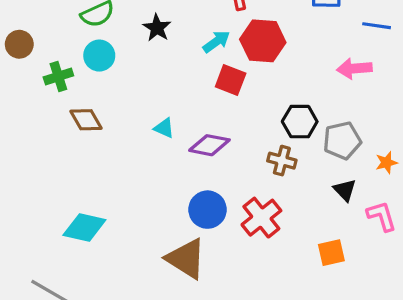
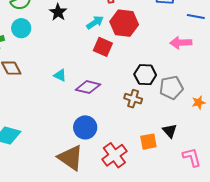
black triangle: (345, 190) -> (170, 131), moved
pink L-shape: (382, 216) -> (192, 157), moved
red cross: (261, 218) -> (114, 155), moved
orange square: (331, 253) -> (148, 142), moved

